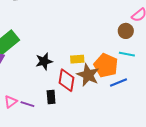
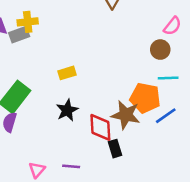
yellow rectangle: (77, 59) -> (67, 73), moved
black rectangle: (51, 97) -> (115, 149), moved
purple line: (27, 104) -> (71, 166), moved

